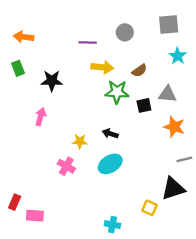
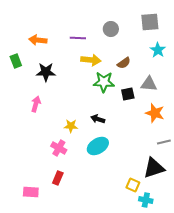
orange arrow: (24, 37) -> (38, 40), moved
red rectangle: (15, 202) -> (58, 178), moved
cyan cross: (112, 225) -> (146, 200), moved

